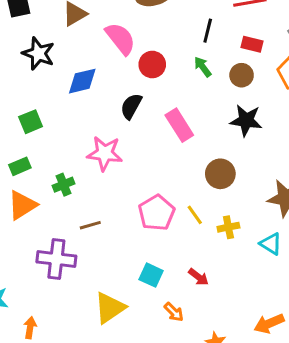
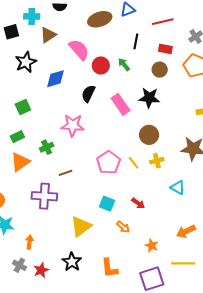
black star: (38, 54) -> (26, 62), turned 30
green arrow: (203, 67) -> (124, 64), moved
black star: (246, 120) -> (149, 98), moved
yellow cross: (228, 227) -> (157, 161), moved
cyan triangle: (271, 244) -> (178, 188), moved

